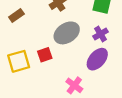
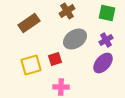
brown rectangle: (16, 15) -> (29, 23), size x1.5
pink cross: (74, 85) -> (61, 87), moved, turned -35

